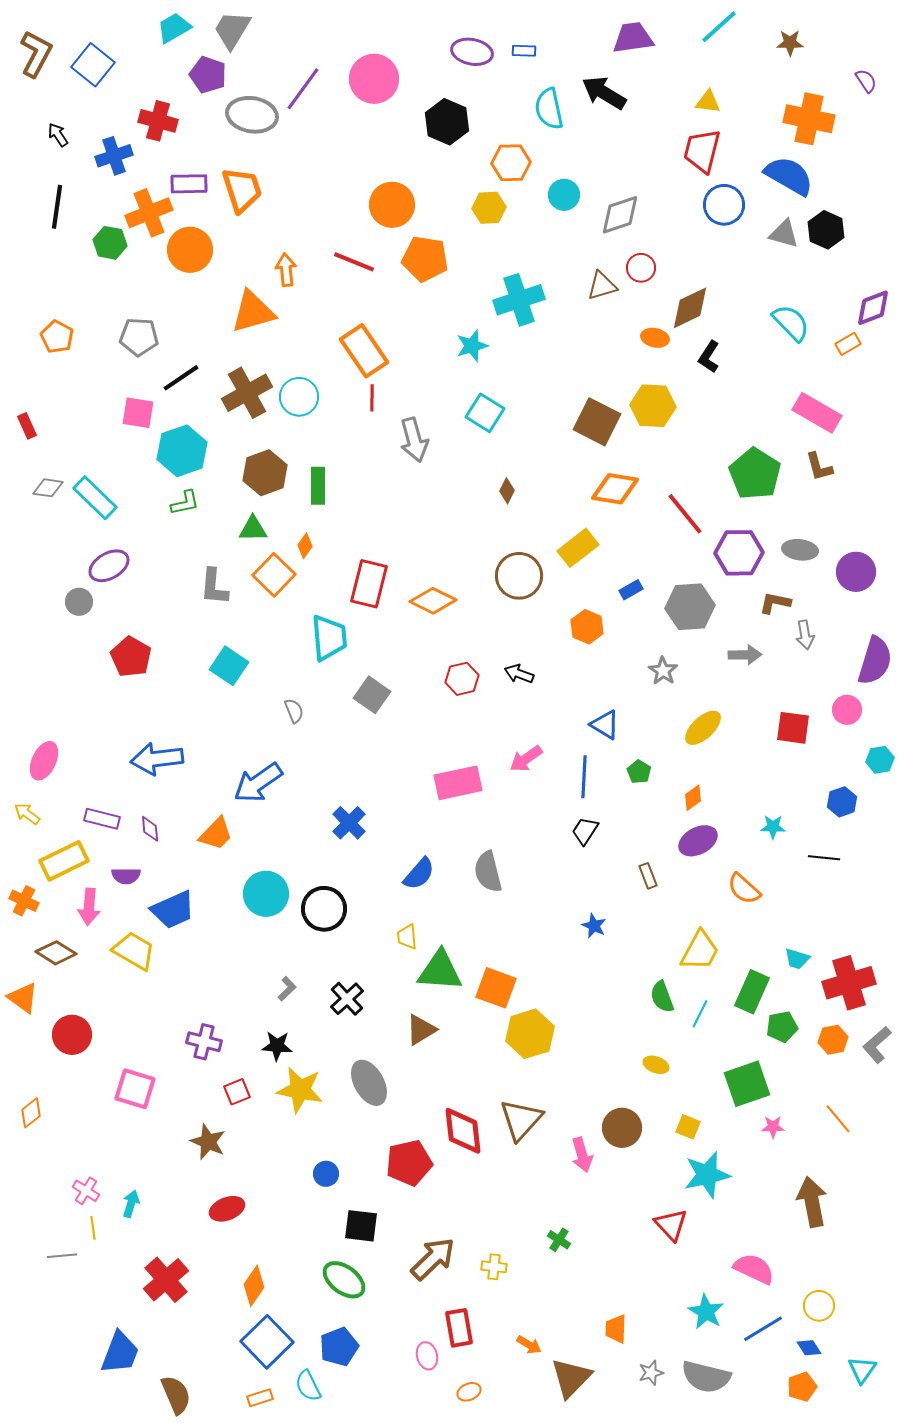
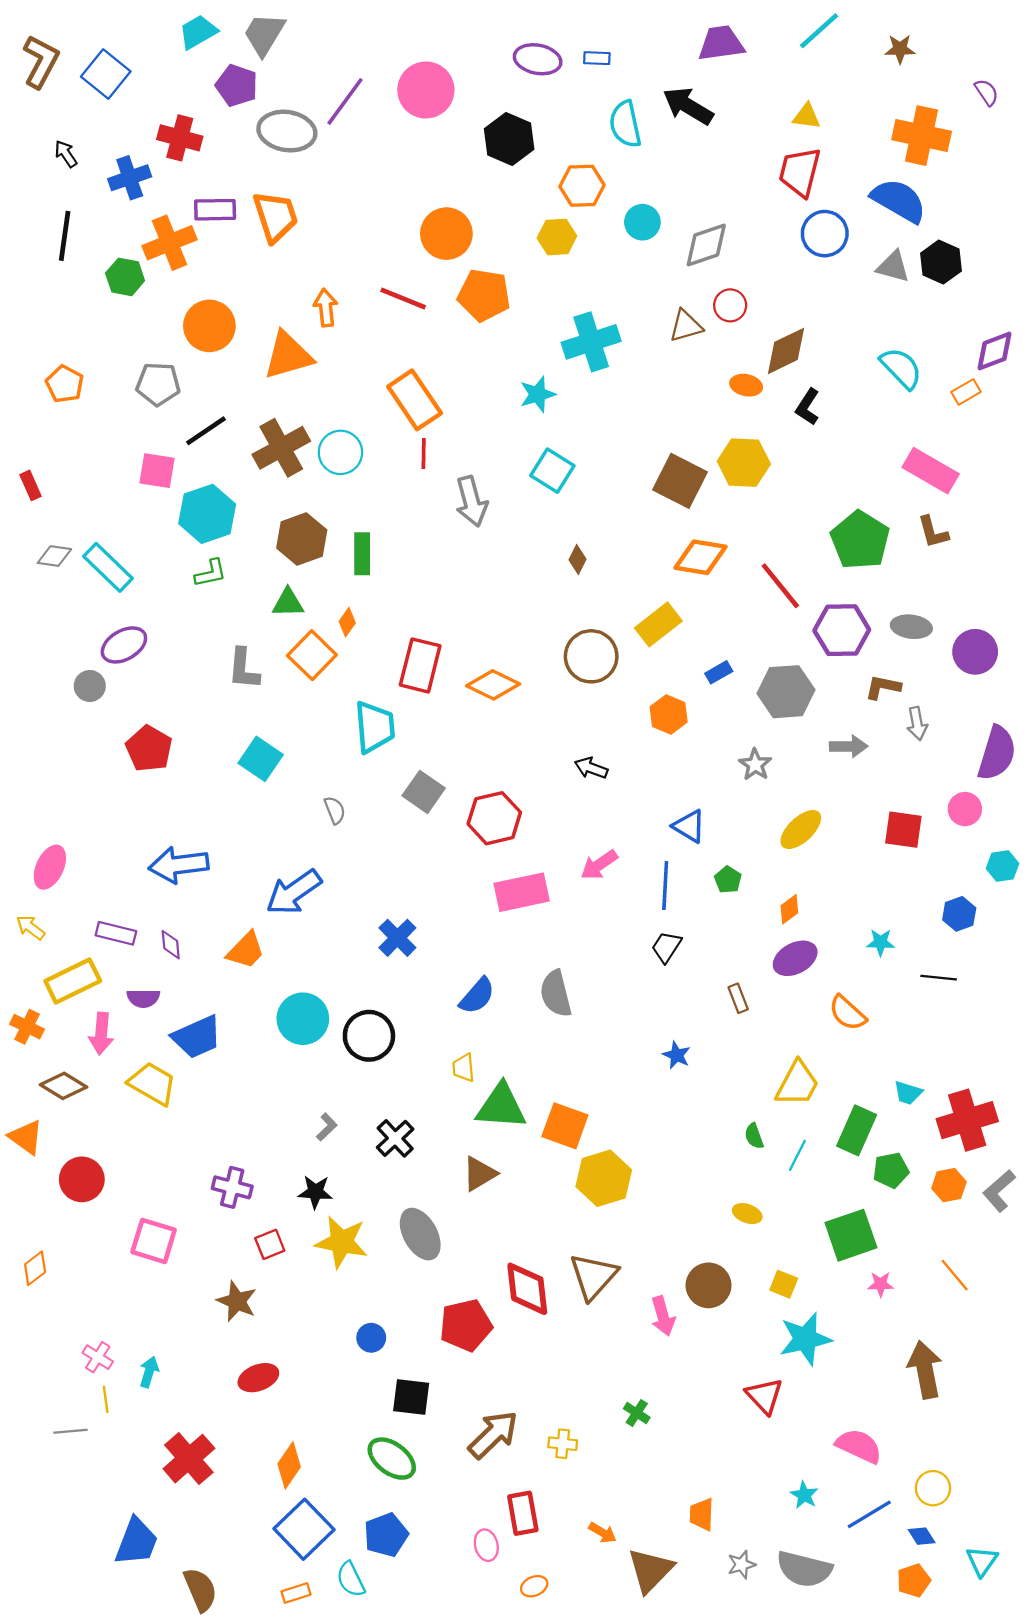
orange circle: (190, 250) -> (209, 326), moved
red hexagon: (462, 679) -> (494, 818), moved, size x1.4
green semicircle: (662, 997) -> (754, 1136), size x0.7
cyan star: (706, 1312) -> (804, 1495), size x0.7

